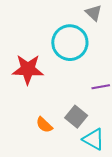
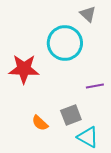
gray square: (76, 117) -> (71, 115), turned 30

